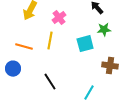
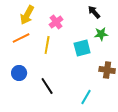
orange line: (24, 47) -> (21, 38), moved, turned -42
blue circle: (13, 69) -> (19, 73), moved

